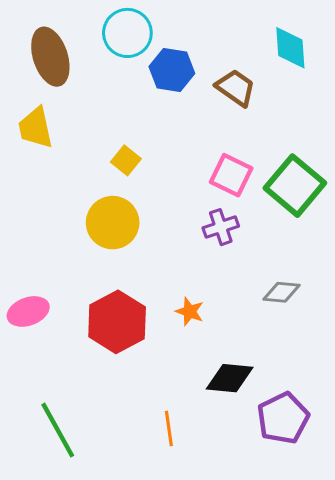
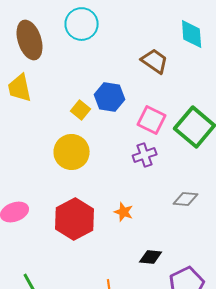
blue hexagon: (172, 70) -> (110, 97), moved
black diamond: (230, 378) -> (151, 257), size x0.7

